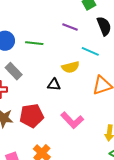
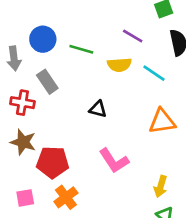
yellow semicircle: (70, 67) -> (119, 65), moved
red pentagon: (32, 116) -> (53, 162), moved

